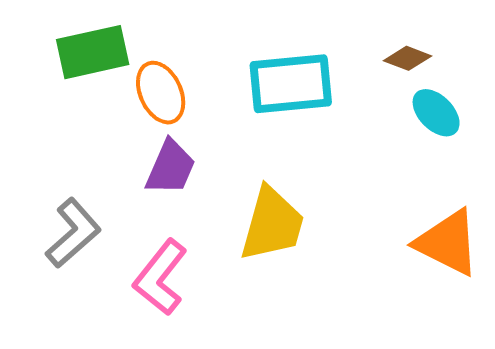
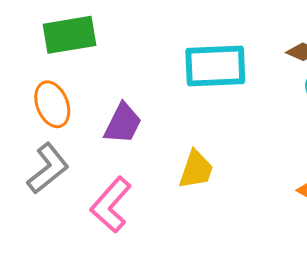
orange ellipse: (161, 93) -> (52, 104), moved
yellow trapezoid: (272, 224) -> (196, 170), size x0.7

